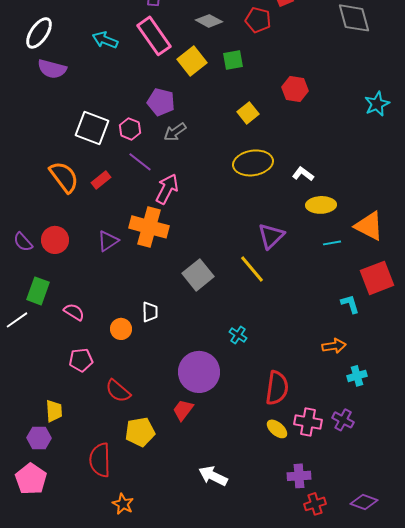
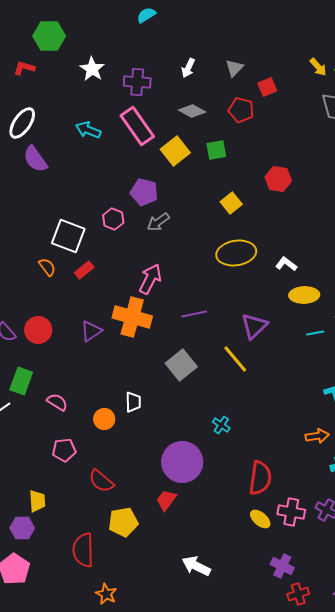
purple semicircle: (52, 69) -> (35, 159), turned 40
white square: (92, 128) -> (68, 236), moved
purple line: (140, 162) -> (194, 314), moved, turned -50
orange semicircle: (64, 177) -> (47, 267), size x0.6
purple cross: (299, 476) -> (282, 566), turned 30

